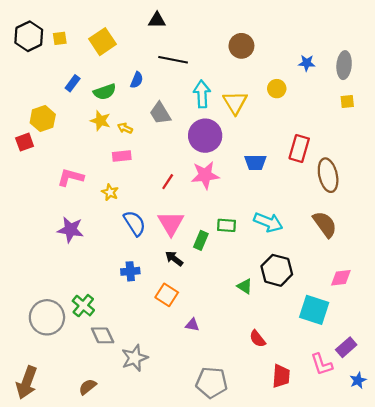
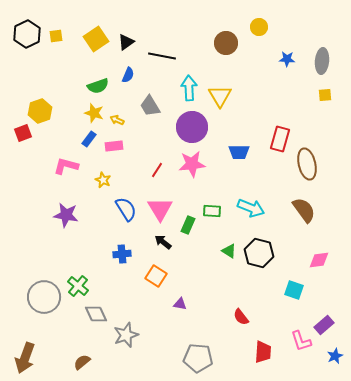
black triangle: (157, 20) -> (126, 42), moved, turned -36
blue rectangle: (73, 83) -> (89, 139), moved
yellow circle: (277, 89) -> (259, 27), moved
green triangle: (245, 286) -> (229, 251), moved
cyan square: (314, 310) -> (294, 290), size x0.7

